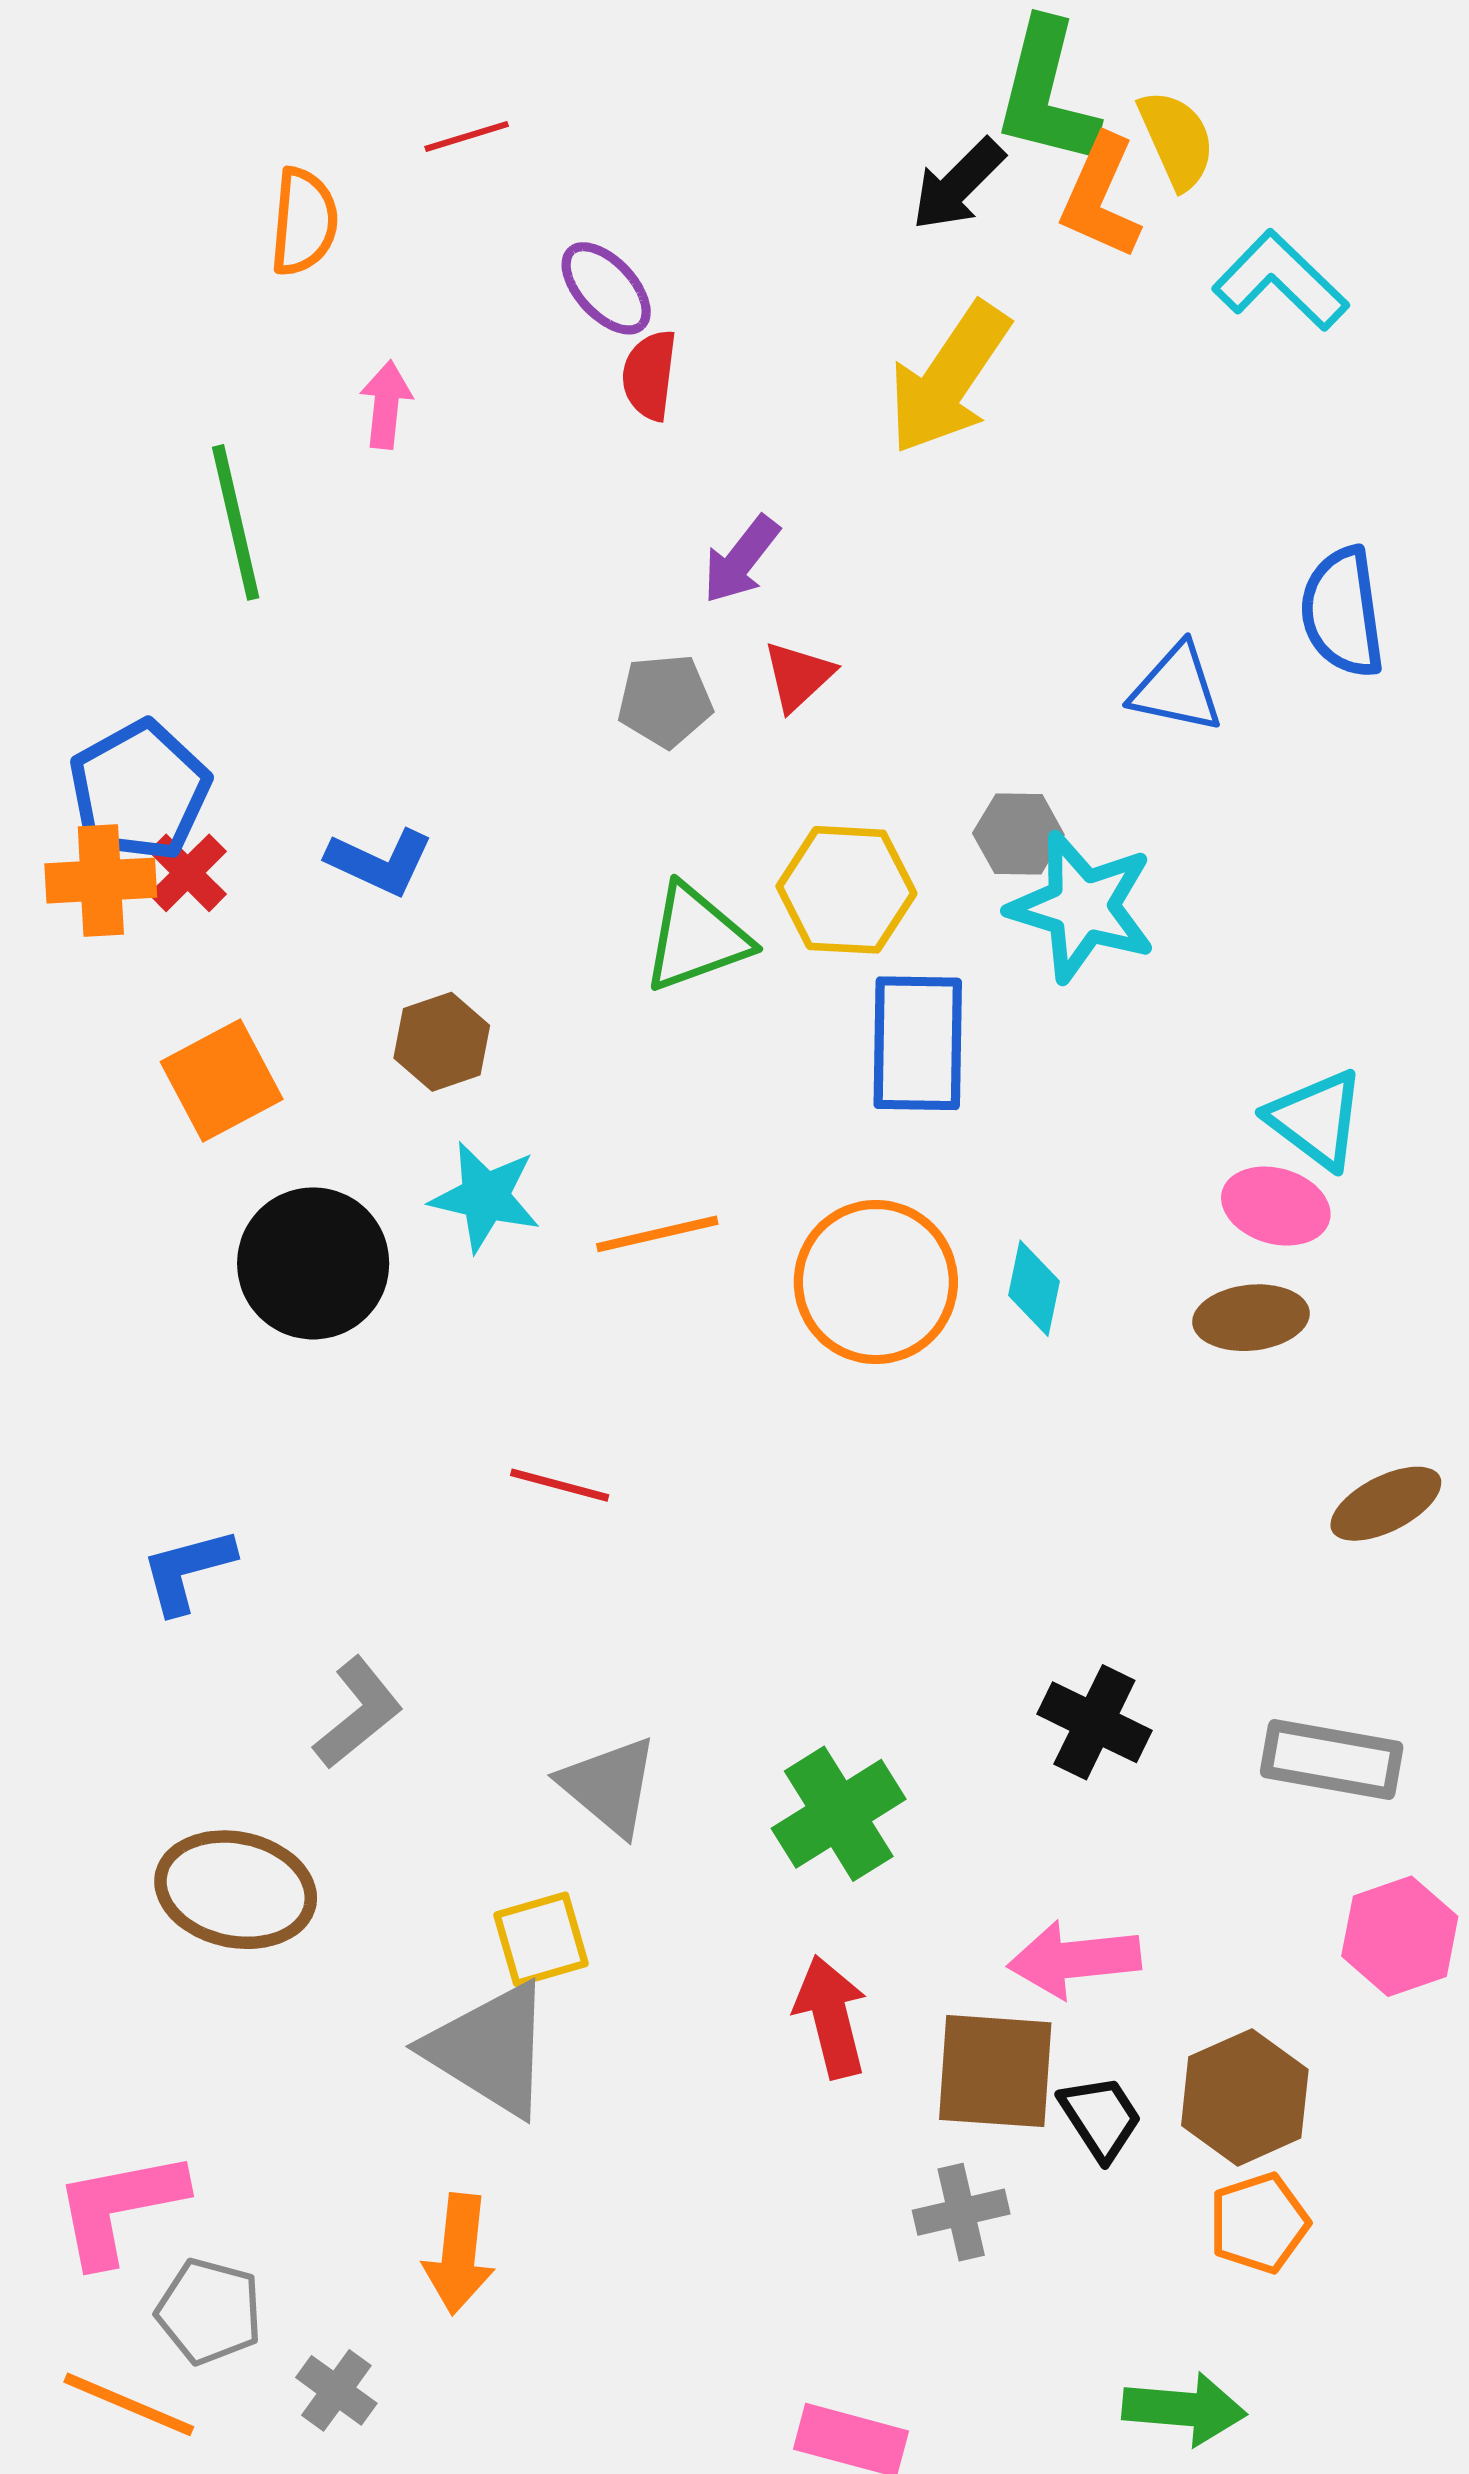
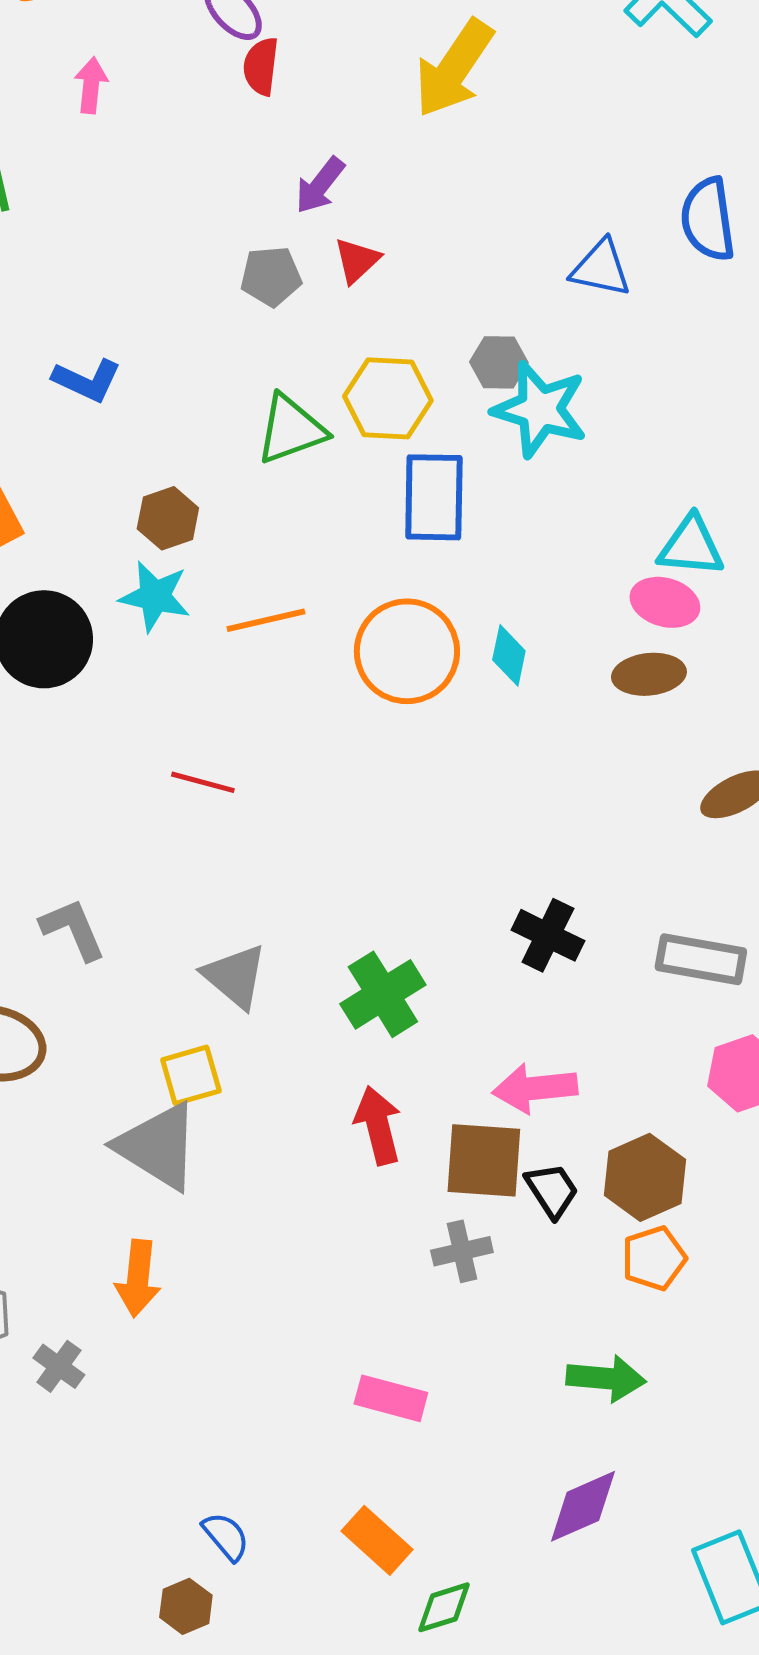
brown hexagon: (442, 1042) -> (168, 518), moved
cyan triangle: (1316, 1119) -> (691, 546), turned -32
gray L-shape: (358, 1713) -> (73, 929), turned -74

